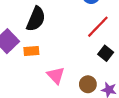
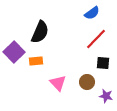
black square: (106, 53) -> (103, 63), turned -32
brown circle: (88, 84) -> (87, 82), moved

